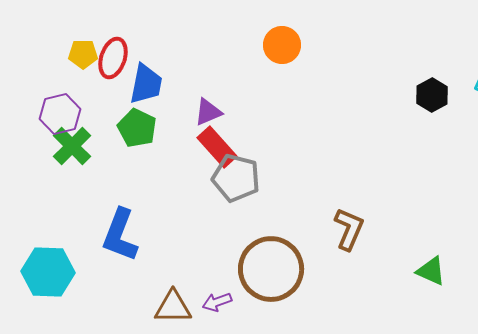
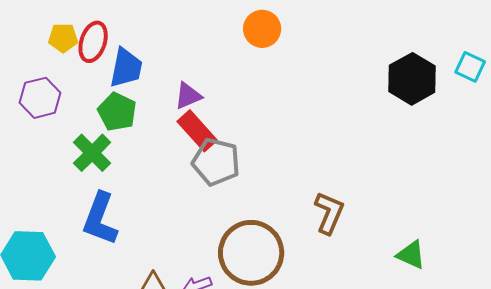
black hexagon: (432, 95) -> (412, 79), size x1.5
green cross: (72, 146) -> (92, 153), moved

